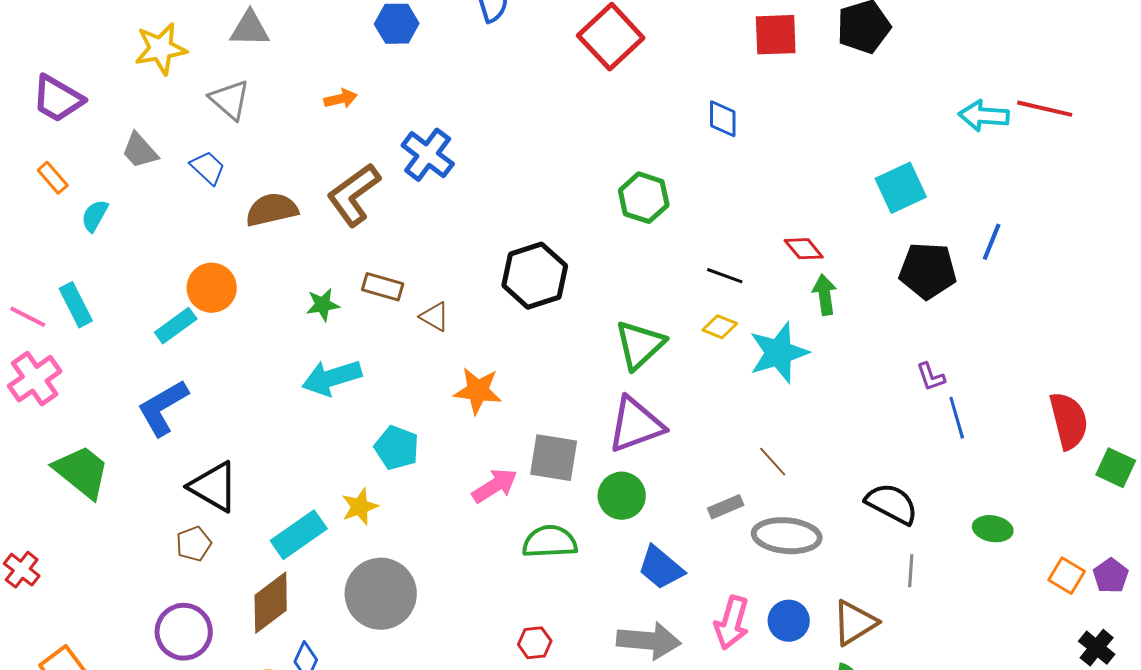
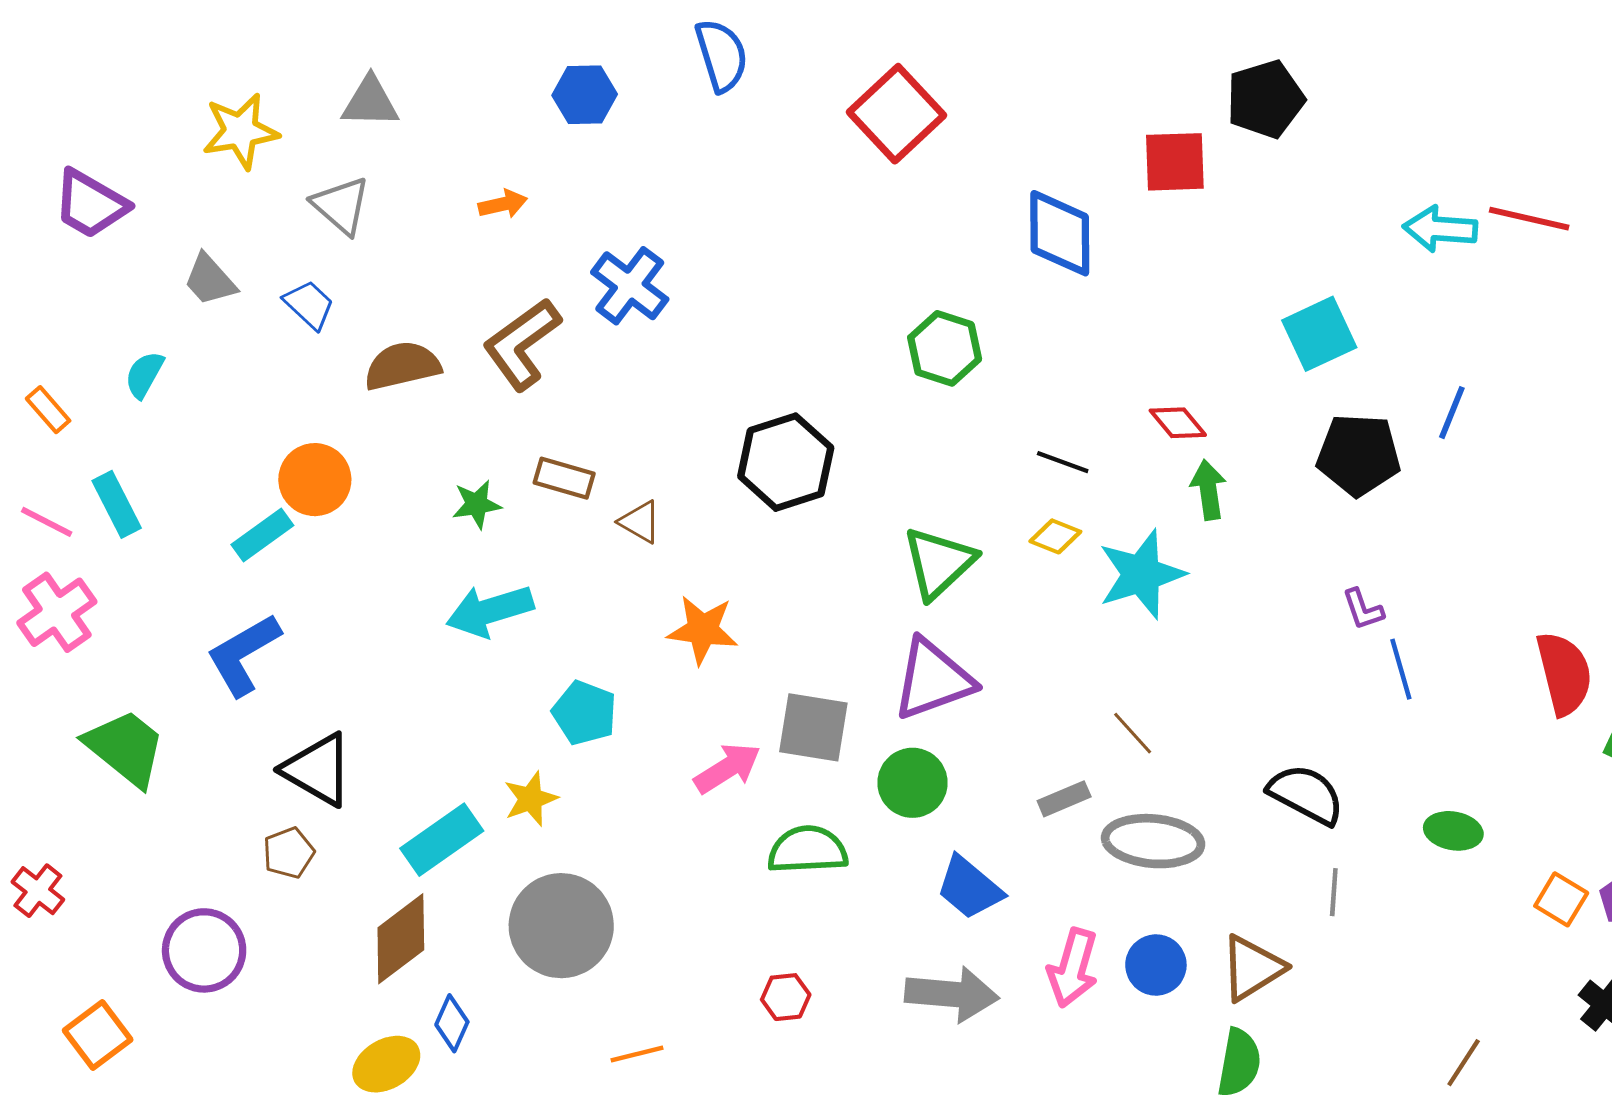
red square: (776, 35) -> (1175, 162), moved
blue diamond: (723, 119) -> (1060, 233), size x1.6
orange rectangle: (53, 178) -> (48, 410), moved
purple circle: (184, 632) -> (204, 950), moved

